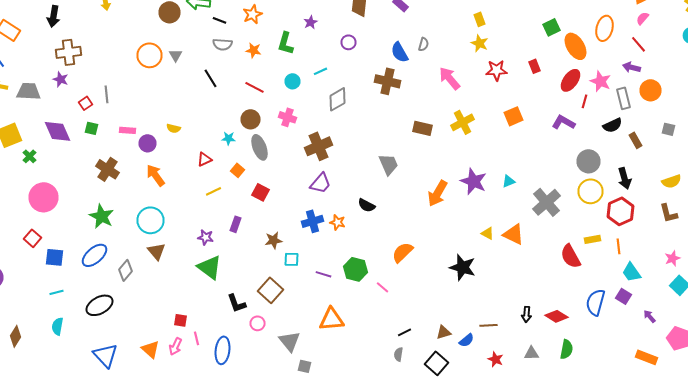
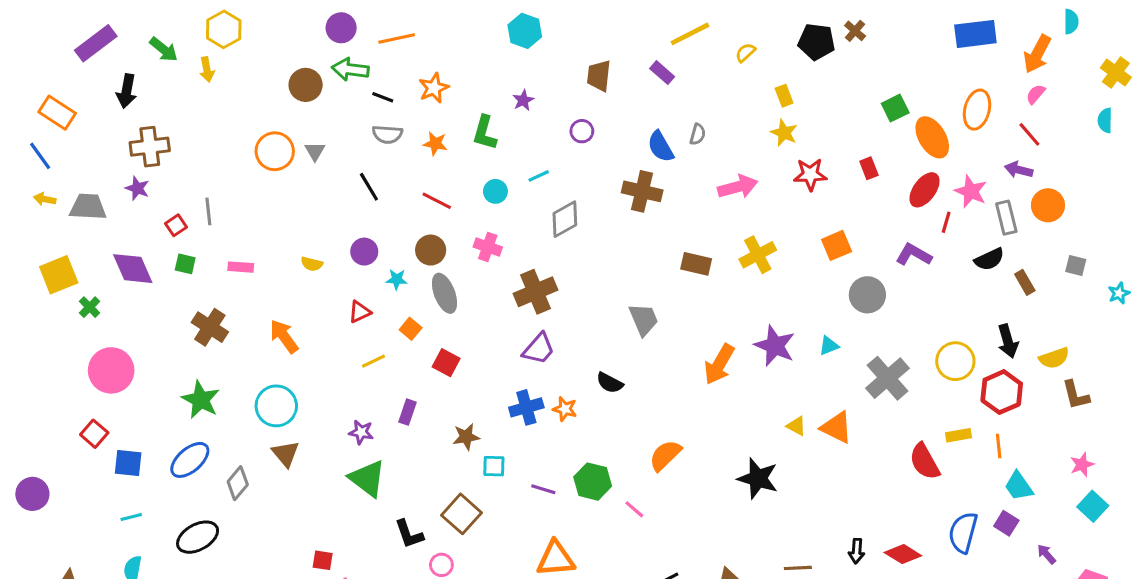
pink arrow: (450, 78) -> (738, 187), turned 115
purple circle: (148, 143) -> (364, 252), moved
gray circle: (588, 161) -> (867, 295), moved
yellow semicircle: (672, 181) -> (1054, 358), moved

